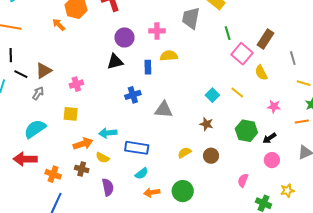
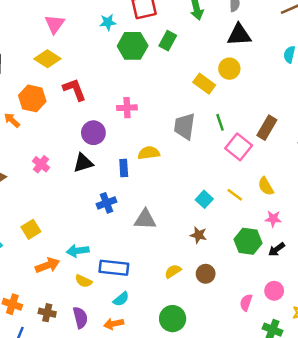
gray trapezoid: (191, 18) -> (185, 126), moved
pink cross: (157, 31) -> (127, 108), moved
yellow semicircle: (261, 73) -> (266, 186), moved
pink cross: (76, 84) -> (41, 164), moved, turned -32
pink star: (274, 107) -> (273, 219), moved
yellow square: (71, 114) -> (31, 229), turned -35
yellow semicircle: (103, 158) -> (84, 281), moved
pink circle: (272, 160) -> (274, 291), moved
brown cross: (82, 169) -> (47, 313), moved
orange arrow: (152, 192) -> (114, 324), moved

